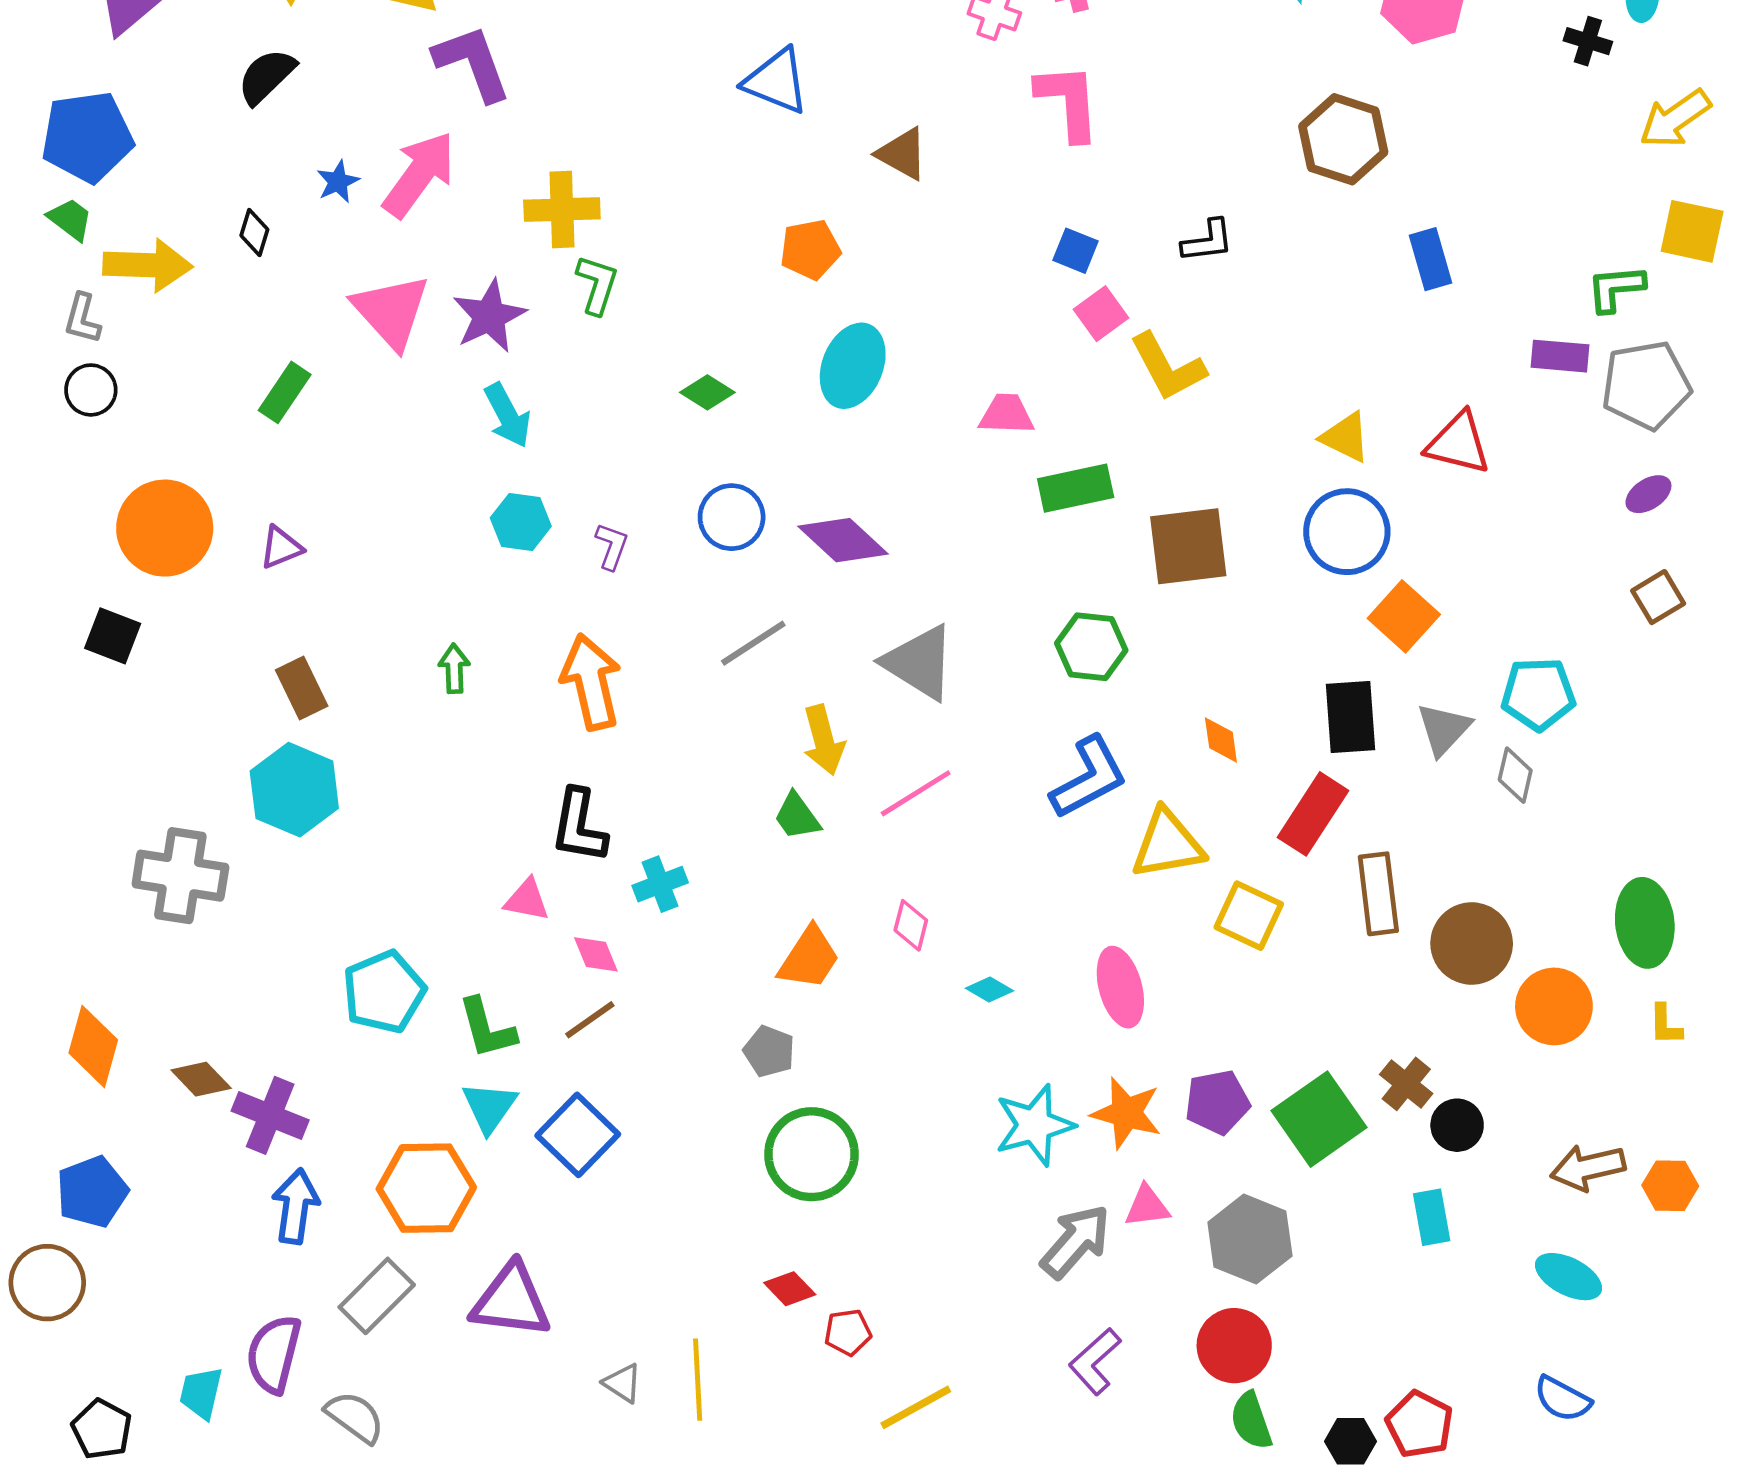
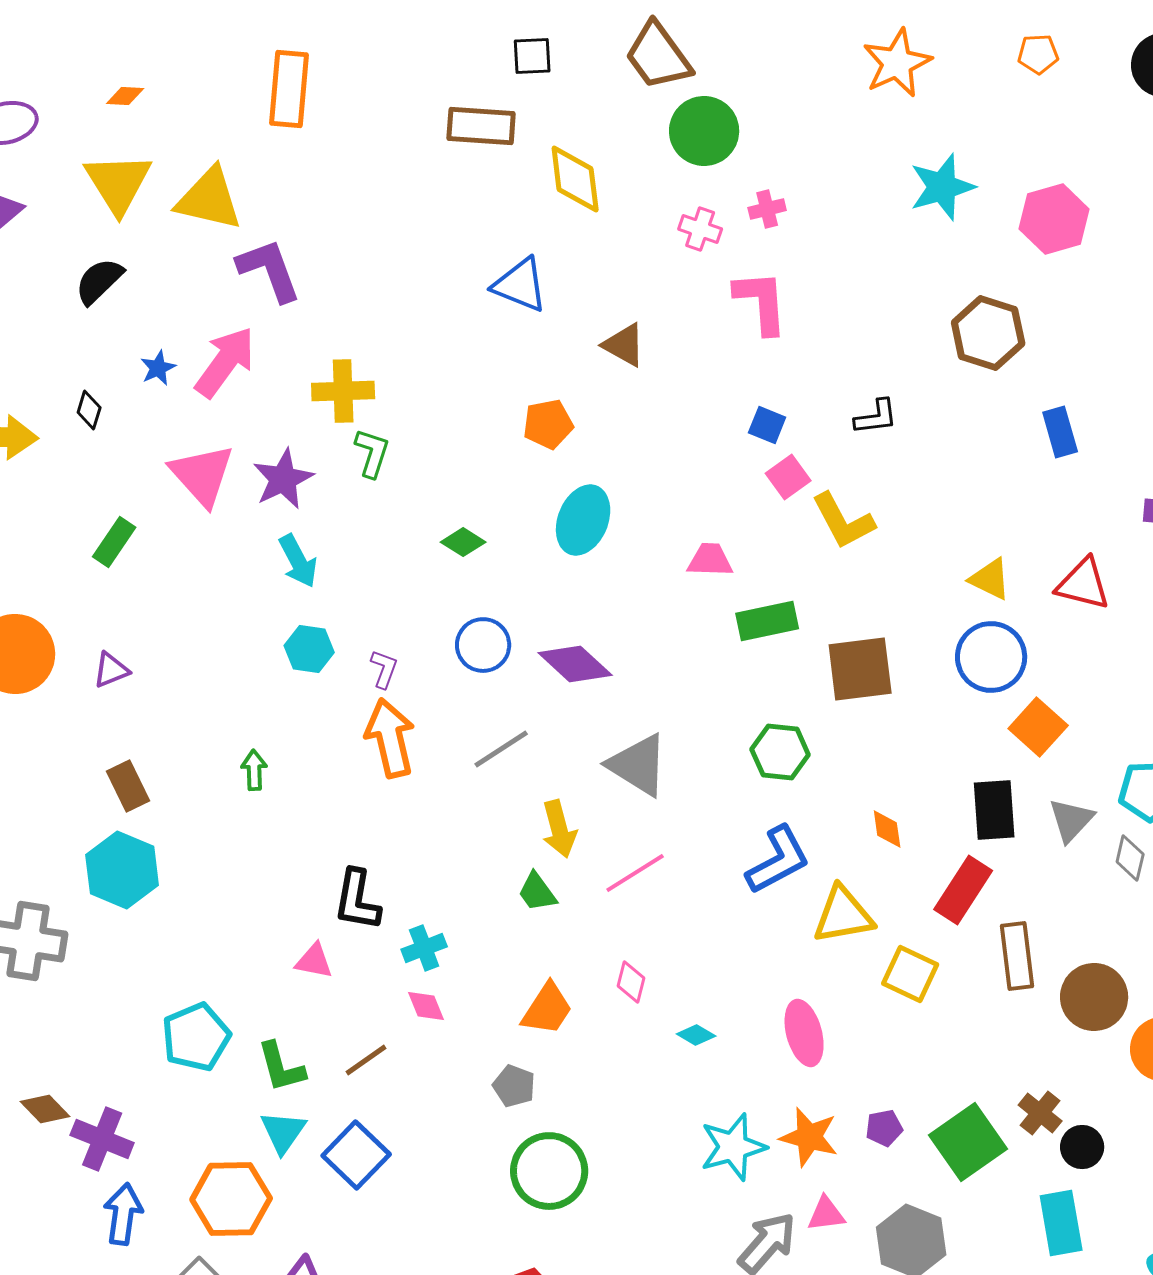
orange arrow: (591, 682) -> (390, 738), moved
pink diamond: (596, 954) -> (426, 1006), moved
purple pentagon: (1217, 1102) -> (884, 1128), size x0.7
cyan rectangle: (1432, 1217) -> (1061, 1223), size x1.4

